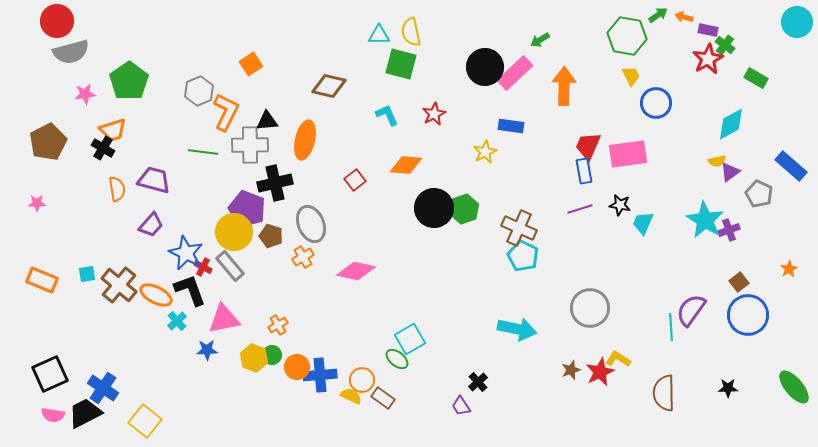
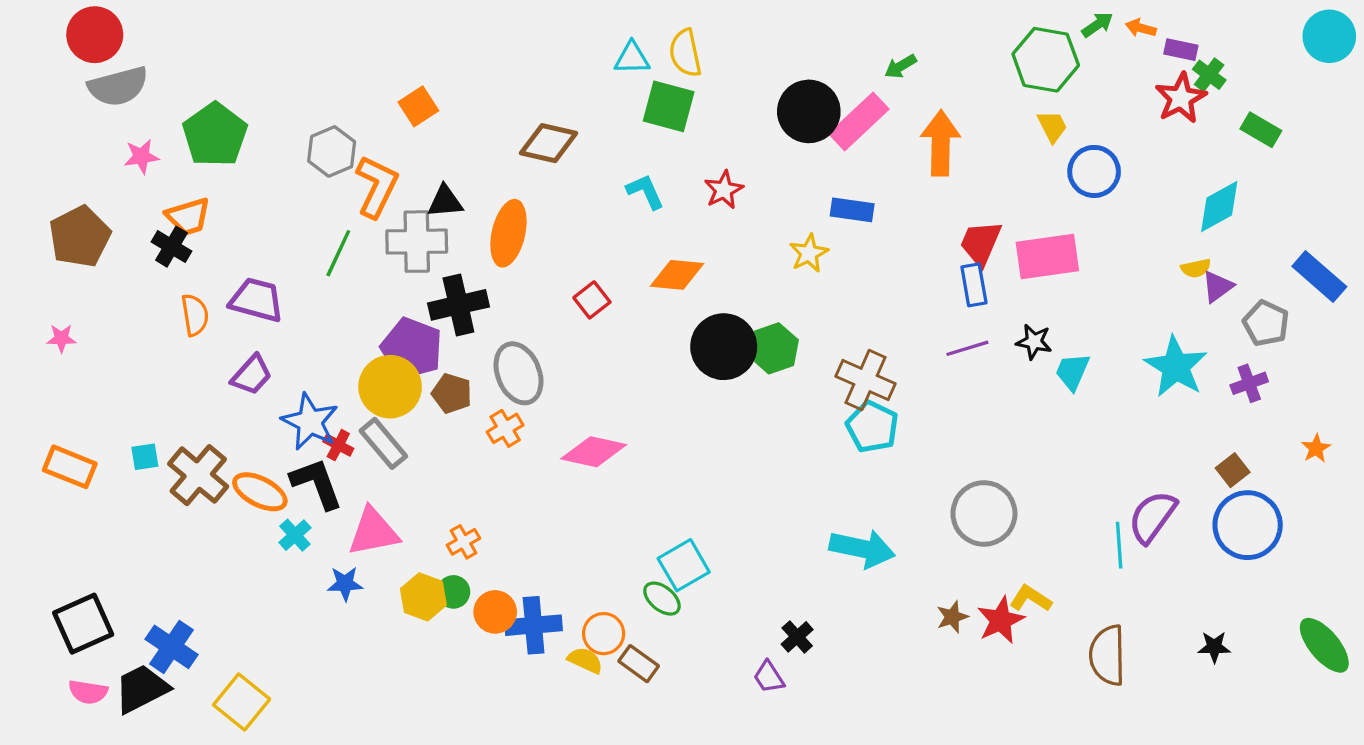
green line: (203, 152) -> (338, 253), turned -72
purple cross: (729, 230) -> (1249, 383), moved

